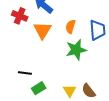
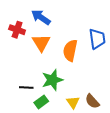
orange semicircle: (70, 27) -> (70, 50), moved, size x1.5
green star: (76, 50) -> (52, 80), moved

